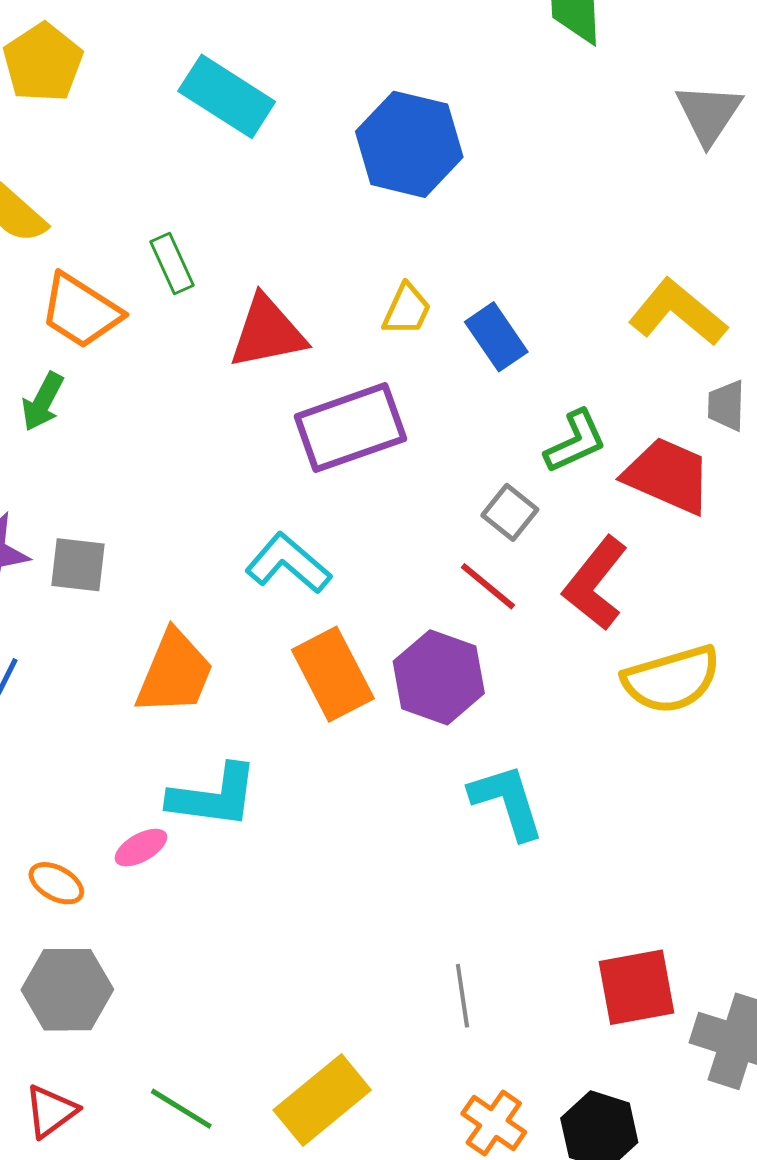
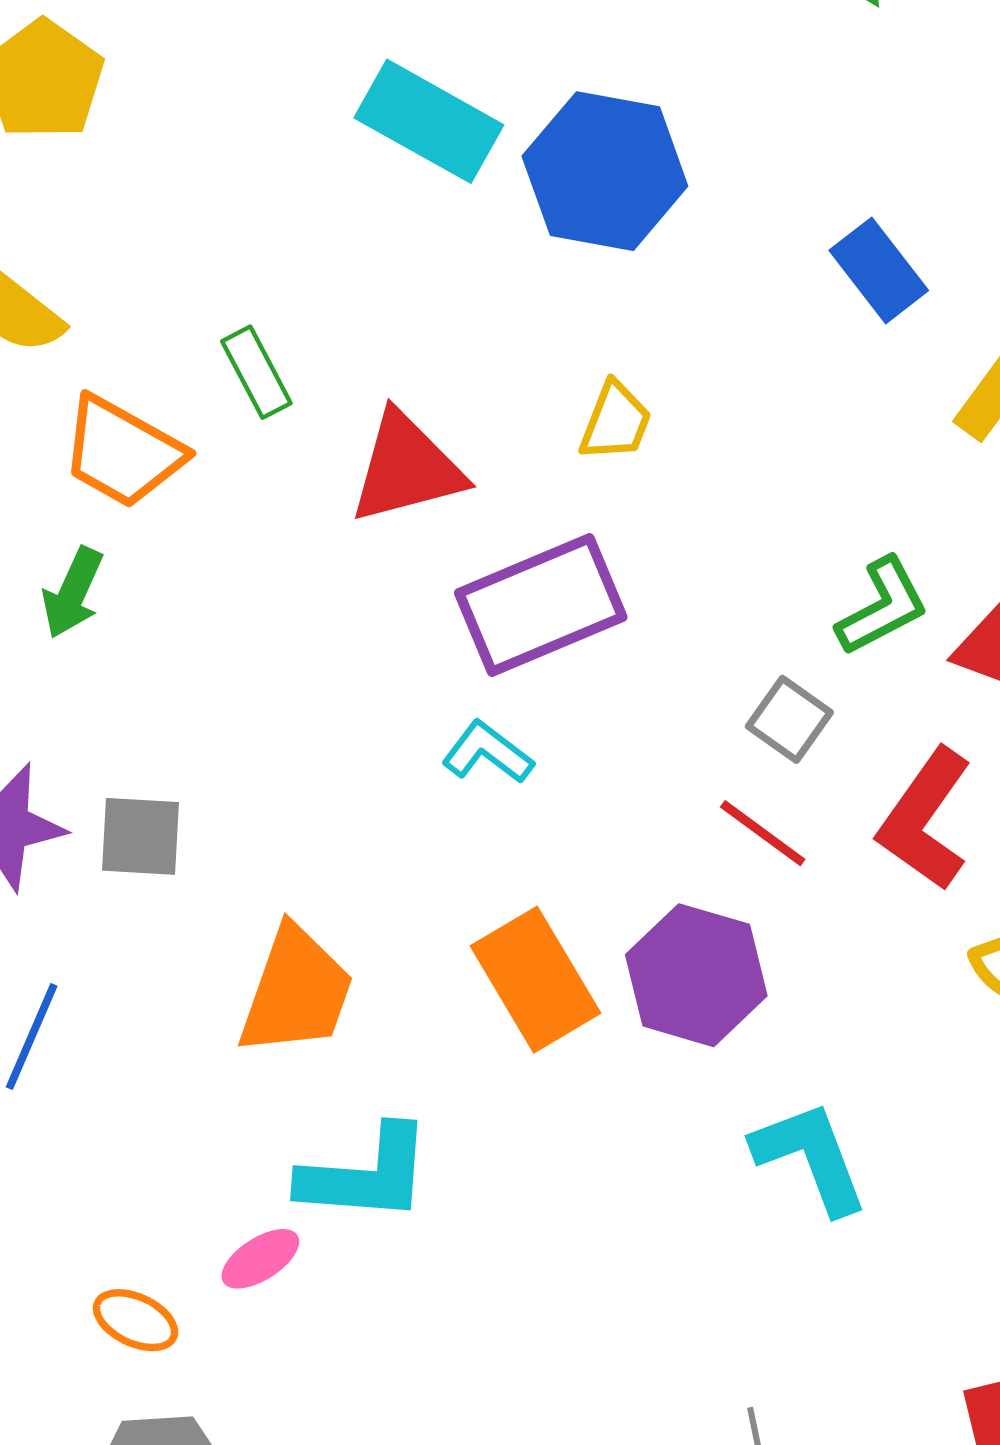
cyan rectangle: (227, 96) -> (429, 121), moved
blue rectangle: (496, 337) -> (879, 270), moved
cyan L-shape: (288, 563) -> (488, 752), moved, size x0.7

